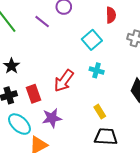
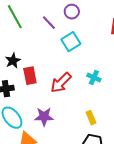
cyan square: (92, 40) -> (71, 42), moved
red rectangle: (34, 94) -> (30, 76), moved

